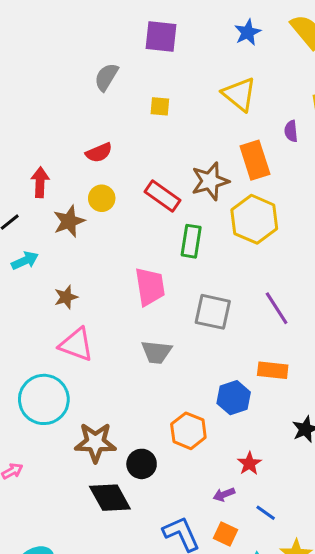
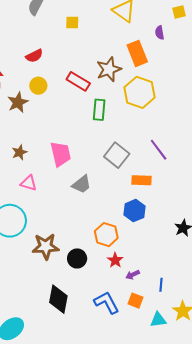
pink trapezoid: (150, 287) -> (61, 154), moved
gray square: (213, 312) -> (117, 155), turned 30
pink triangle: (76, 345) -> (29, 183), size x0.7
gray trapezoid: (156, 352) -> (82, 184), turned -40
orange rectangle: (273, 370) -> (142, 180), moved
red star: (249, 464) -> (115, 260), moved
black diamond: (110, 498) -> (58, 299), moved, turned 44
blue line: (266, 513) -> (161, 285), turned 64

